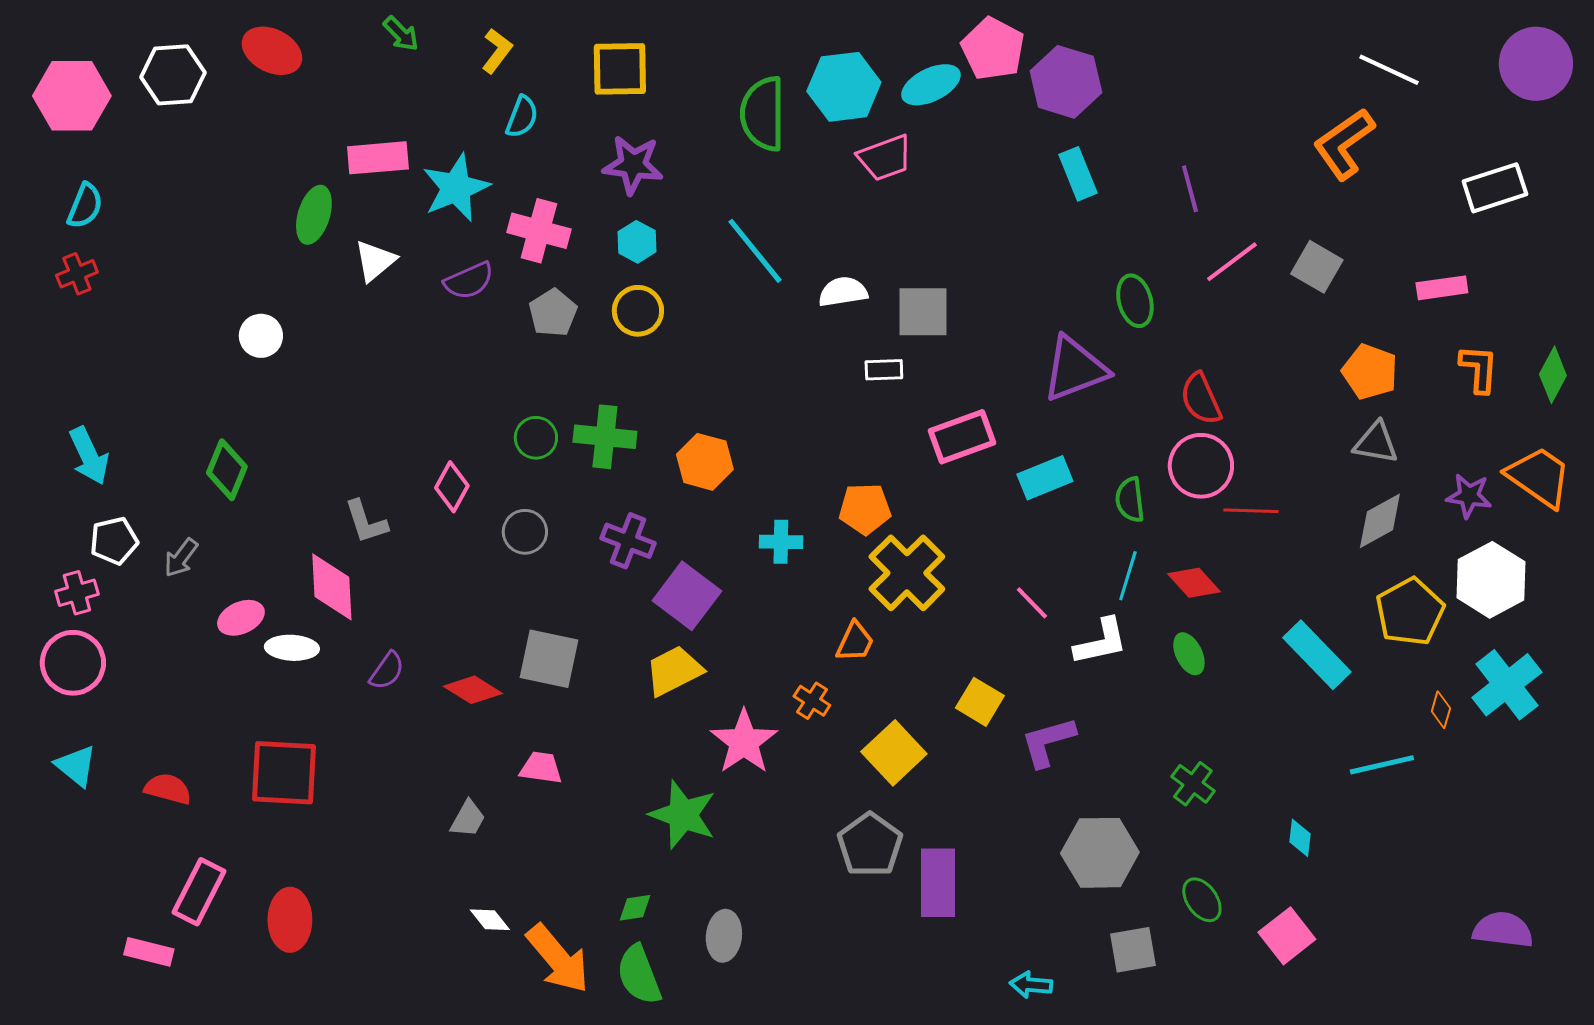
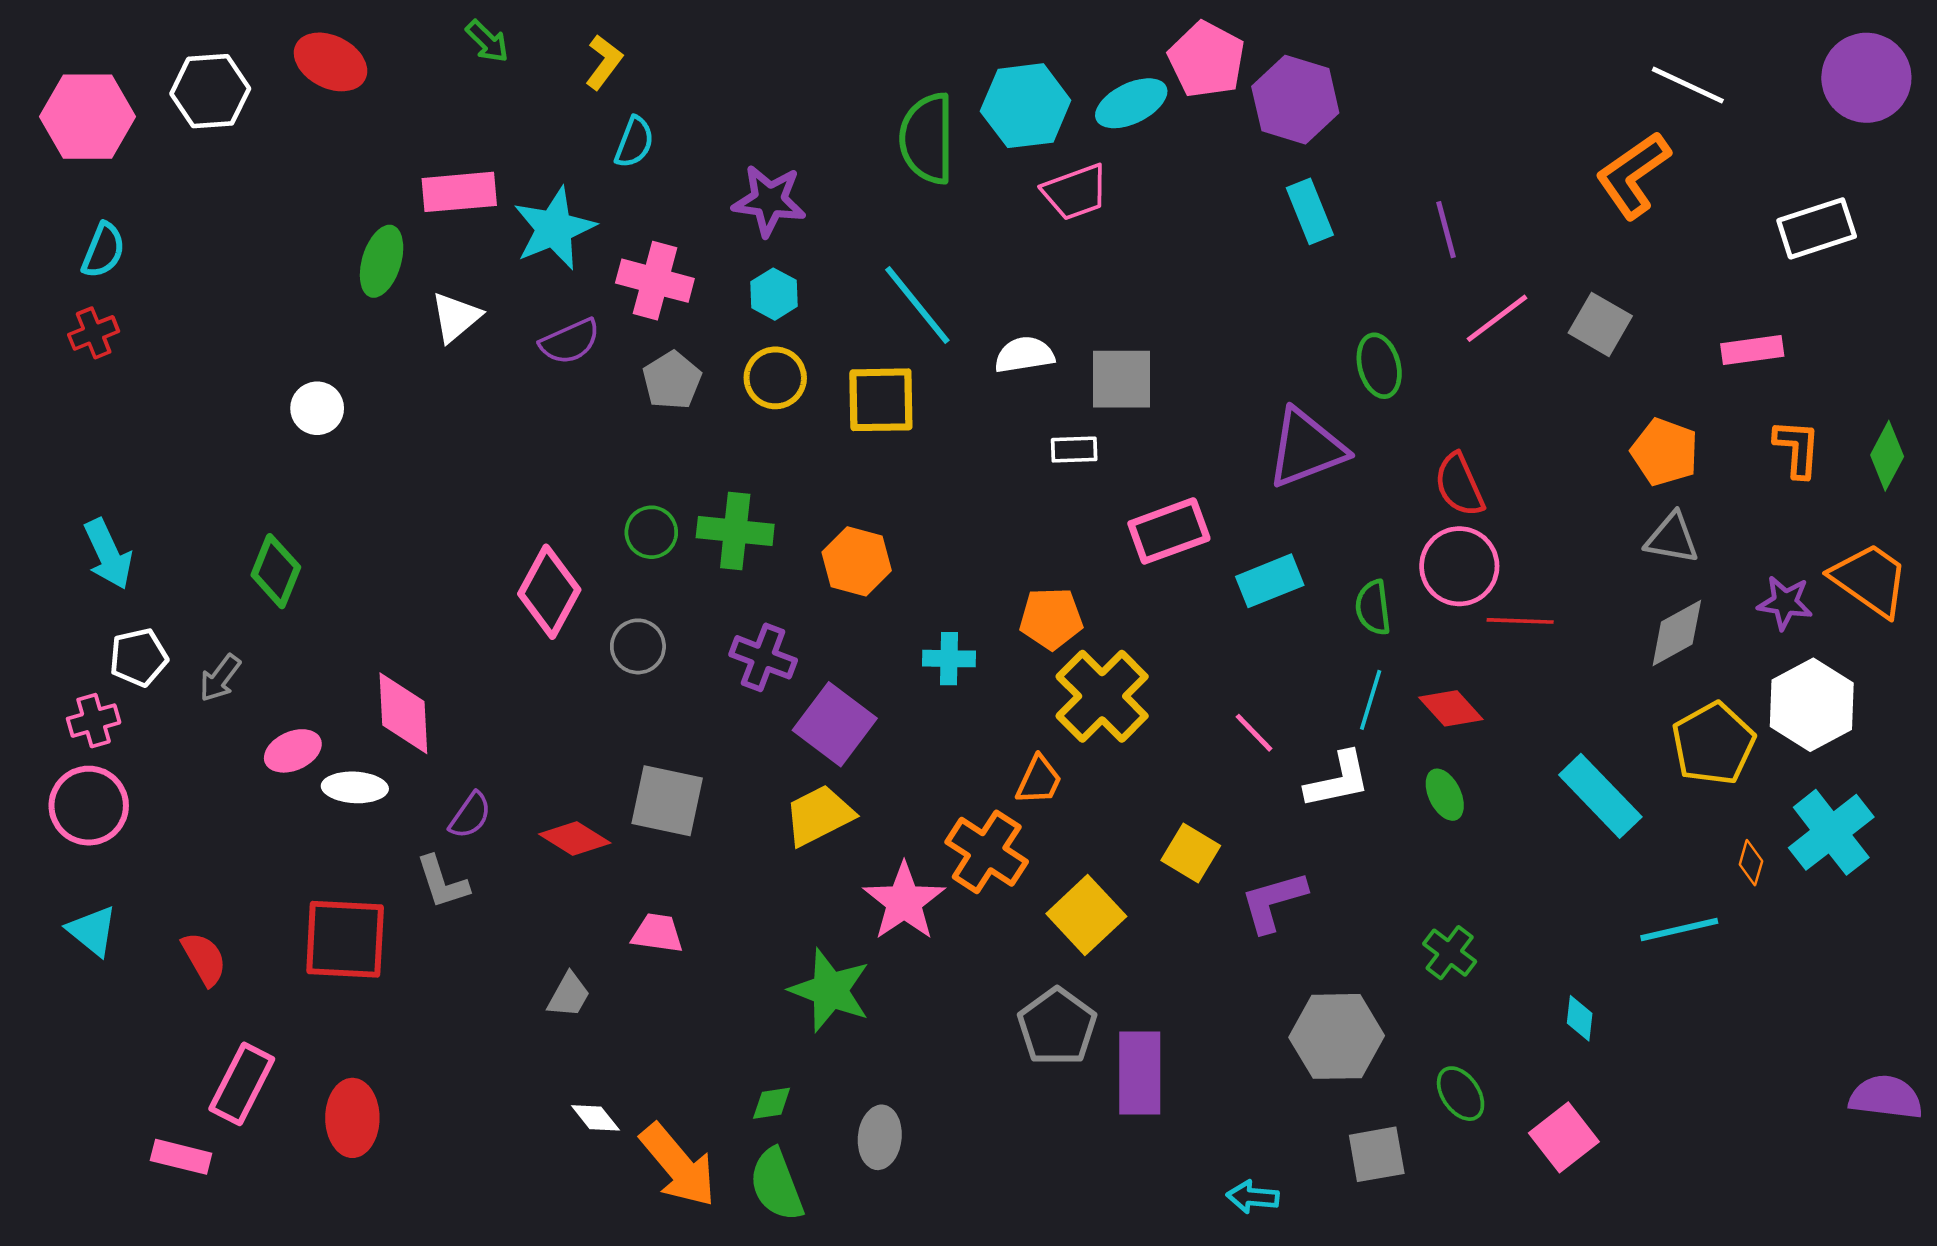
yellow square: (620, 69) -> (881, 400), moved
pink diamond: (452, 487) -> (549, 592), size x1.5
gray L-shape: (366, 522) -> (442, 882), moved
orange cross: (812, 701) -> (987, 852), size x1.8
red semicircle: (168, 789) -> (204, 959), turned 45
purple semicircle: (1503, 930) -> (1886, 1097), moved

